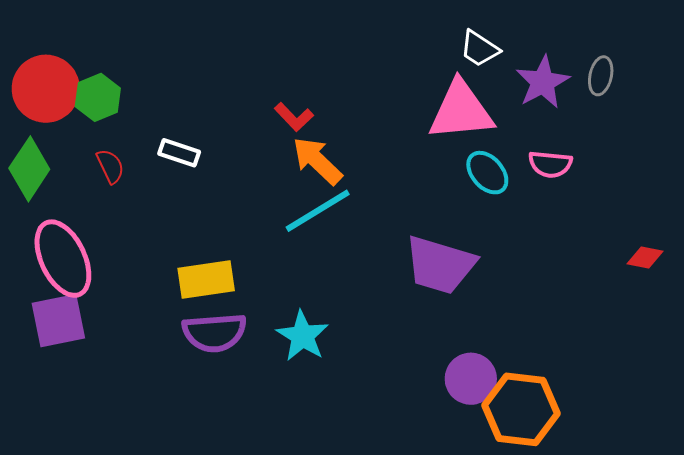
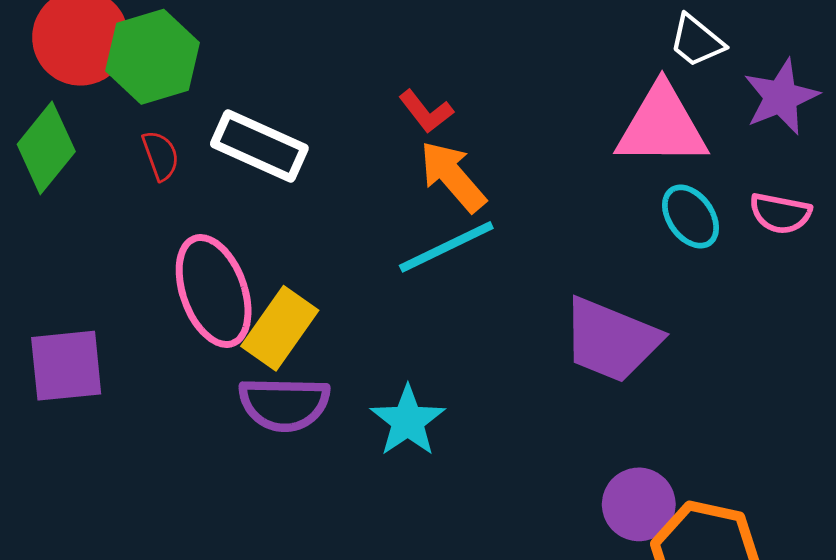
green hexagon: (98, 97) -> (153, 57), size x1.4
white rectangle: (179, 153) -> (259, 146), size x1.6
pink ellipse: (63, 259) -> (214, 291), moved
yellow rectangle: (206, 280) -> (280, 328), turned -52

